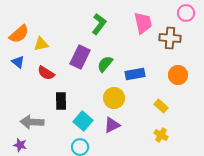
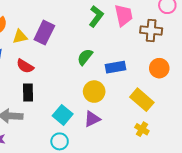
green L-shape: (99, 24) -> (96, 16), moved
purple rectangle: (80, 57) -> (44, 33), moved
black rectangle: (61, 101) -> (28, 93), moved
yellow rectangle: (161, 106) -> (142, 100), size x1.6

